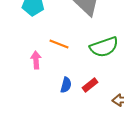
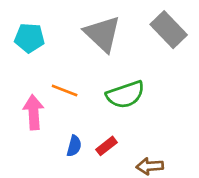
pink arrow: (36, 60) -> (34, 112), size x1.4

